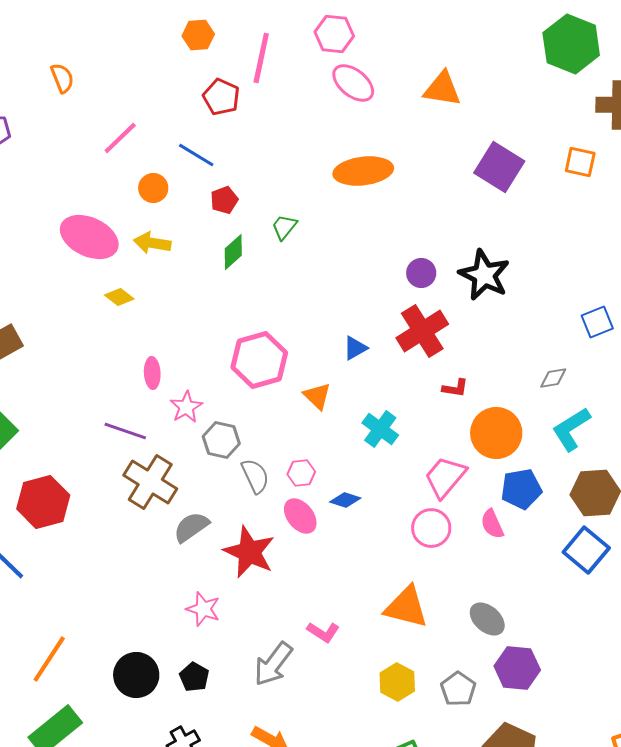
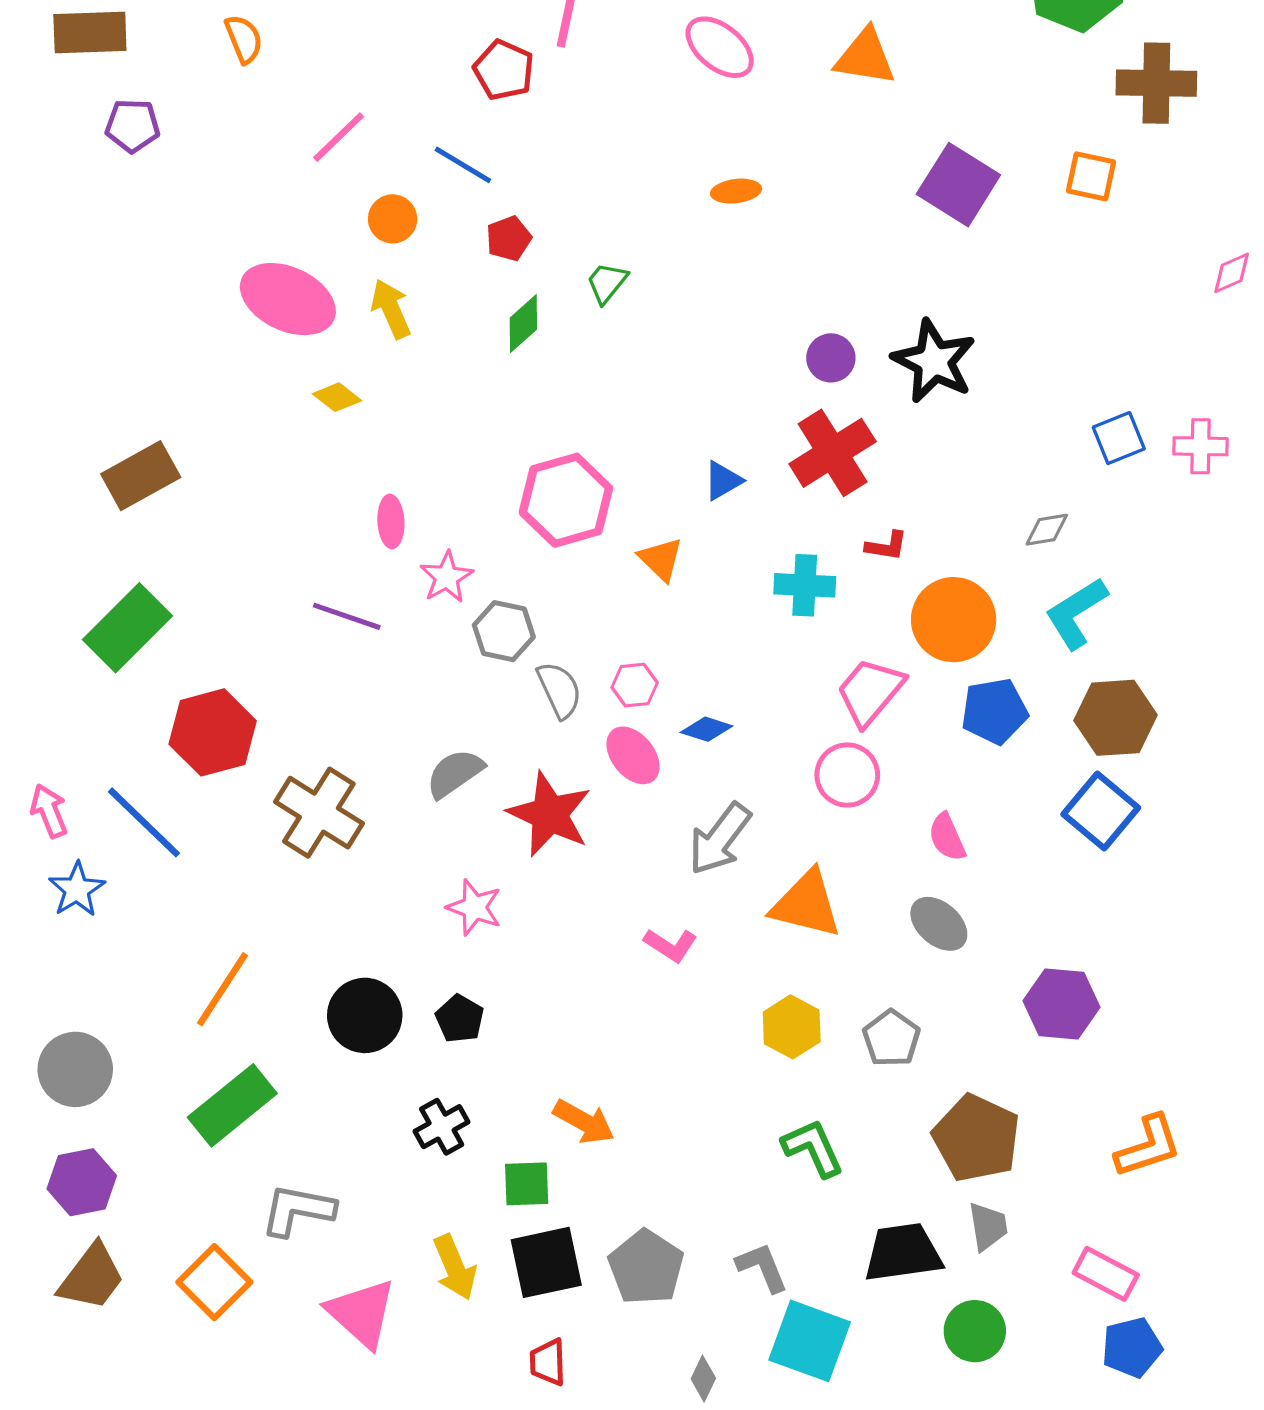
orange ellipse: (363, 171) -> (736, 191), size x0.5
yellow arrow: (152, 243) -> (391, 309), turned 57
cyan cross: (380, 429) -> (805, 585), moved, turned -33
brown cross: (150, 482) -> (319, 813), moved
pink semicircle: (492, 524) -> (947, 837), moved
gray arrow: (273, 664) -> (720, 839), moved
purple hexagon: (517, 668) -> (1062, 1004), moved

